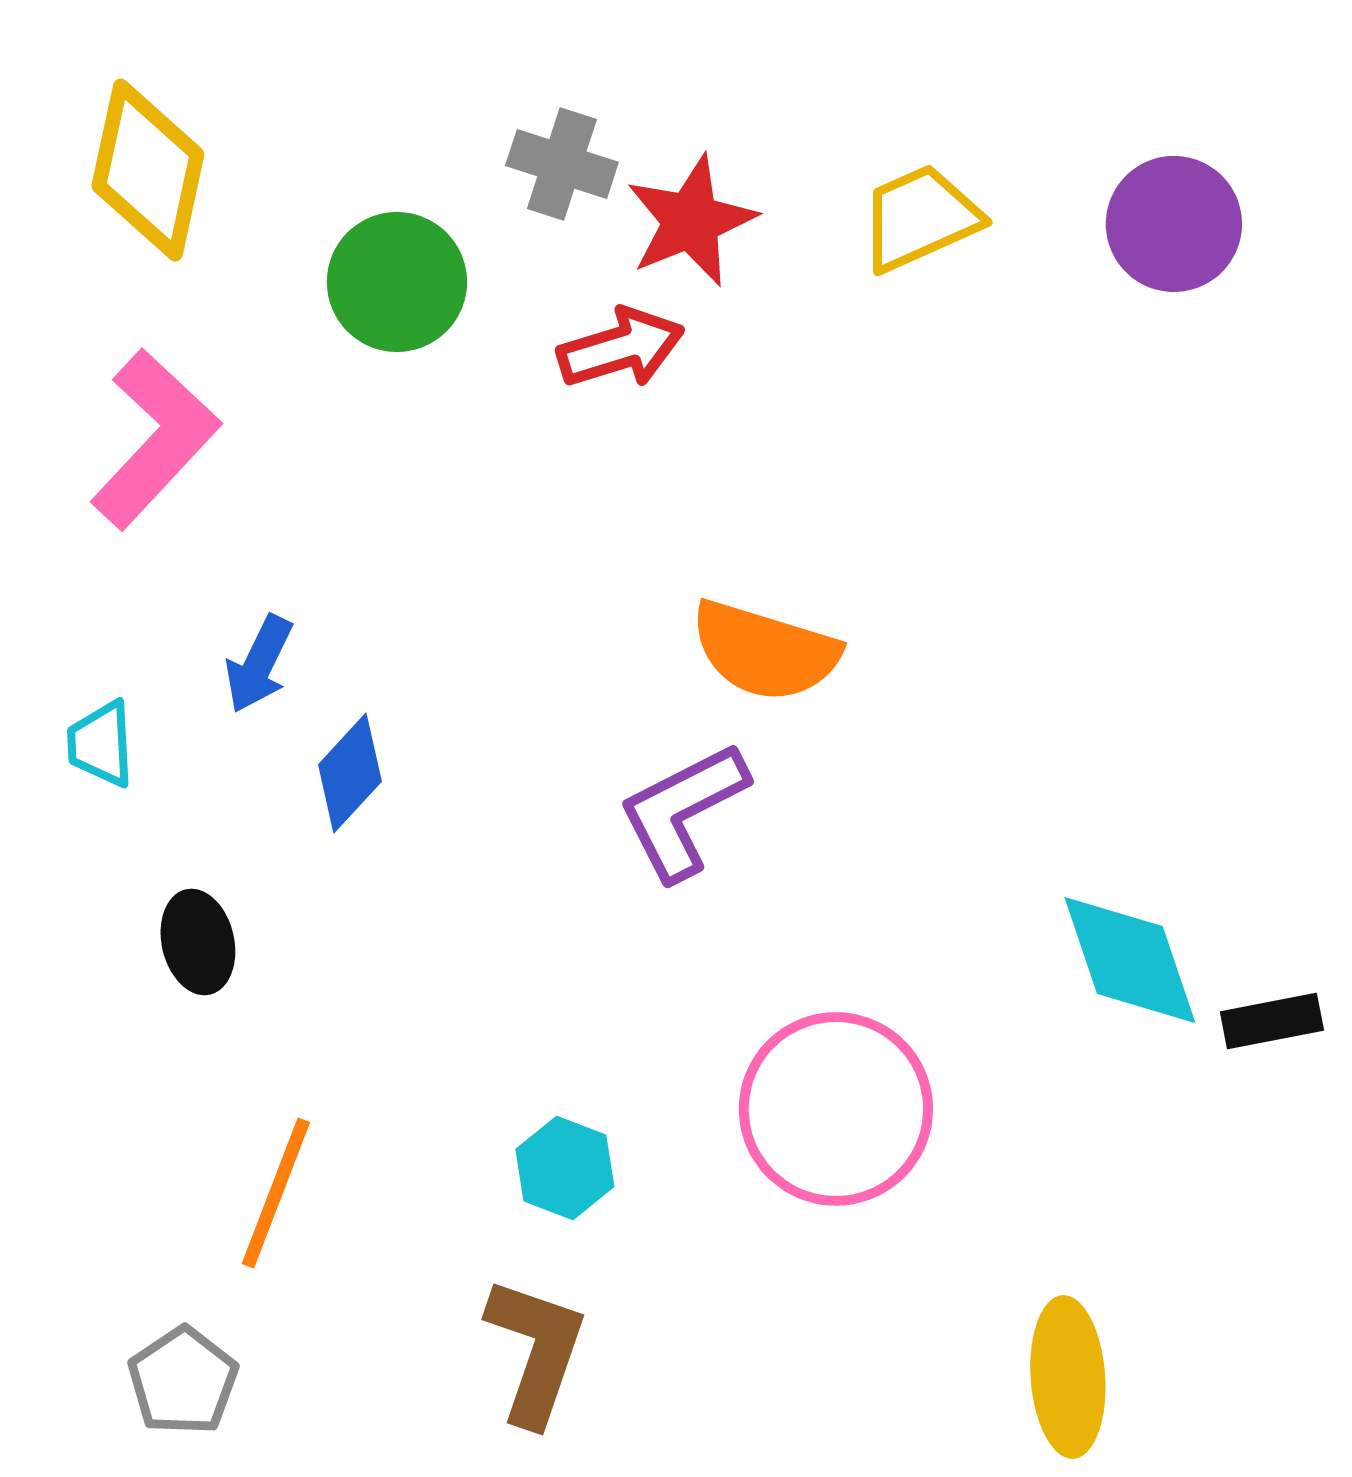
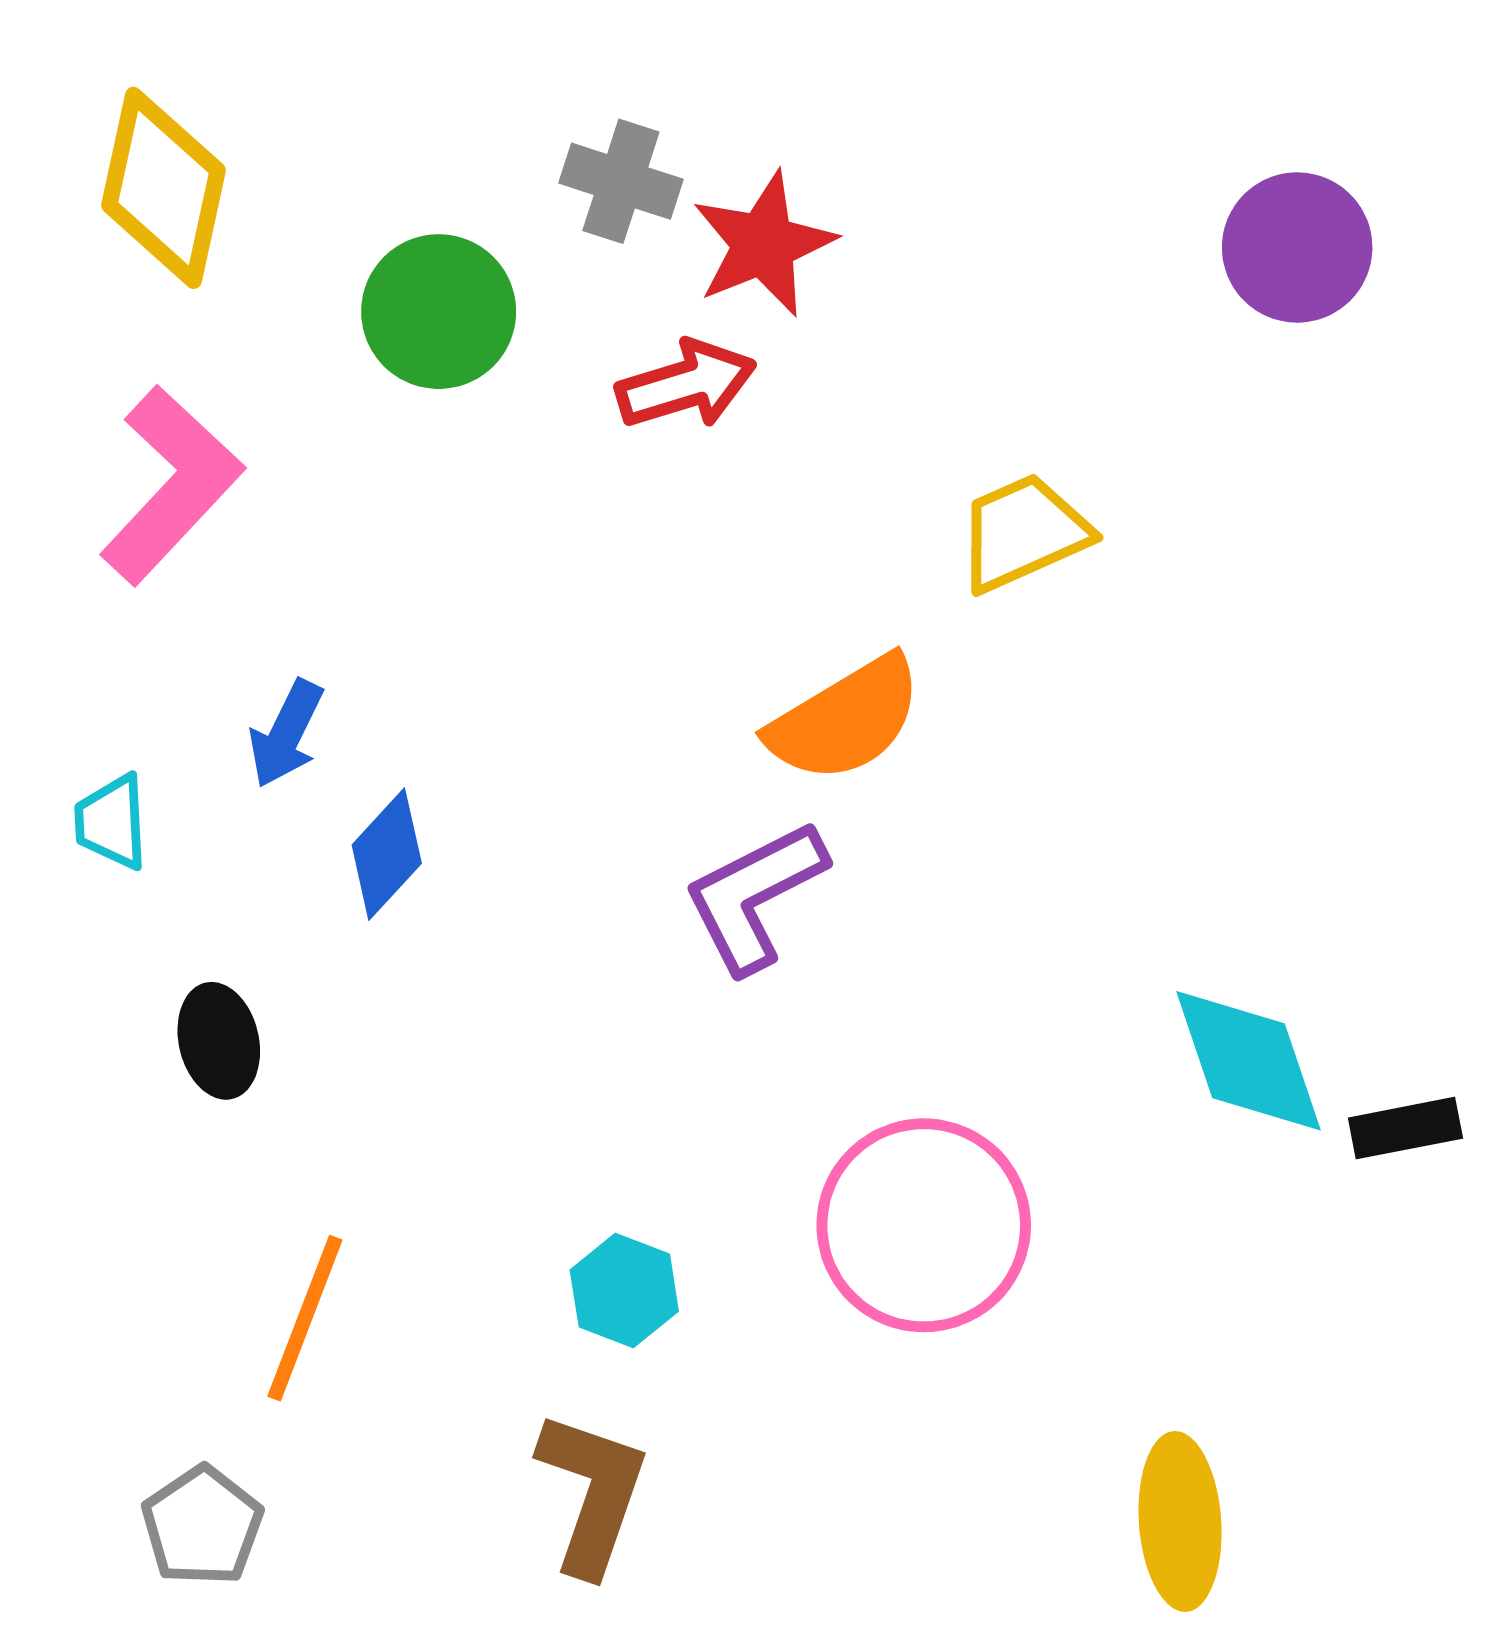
yellow trapezoid: (920, 218) -> (1023, 533), moved
orange semicircle: (765, 651) -> (845, 719), turned -48

